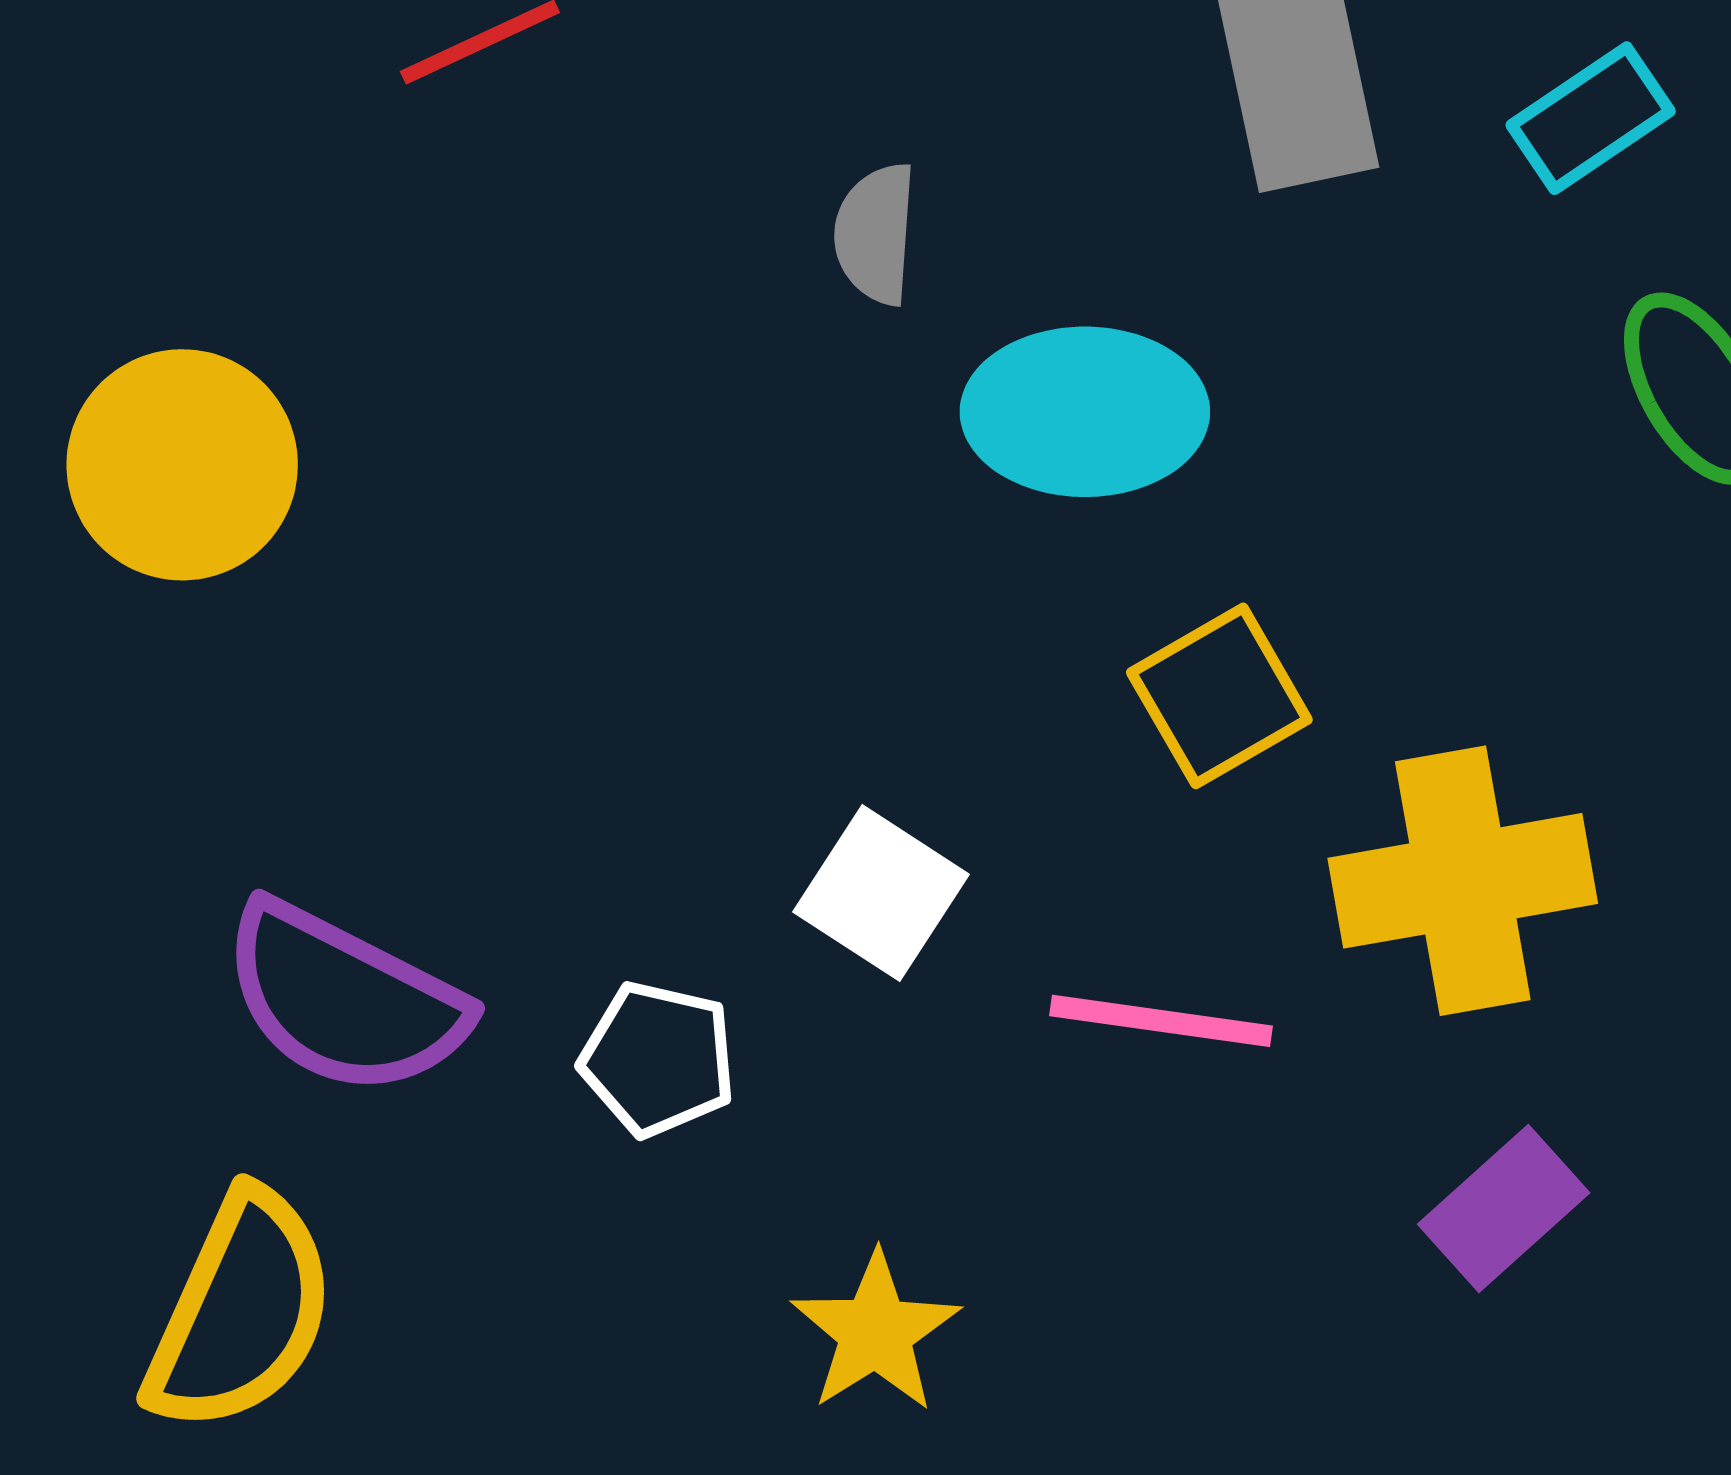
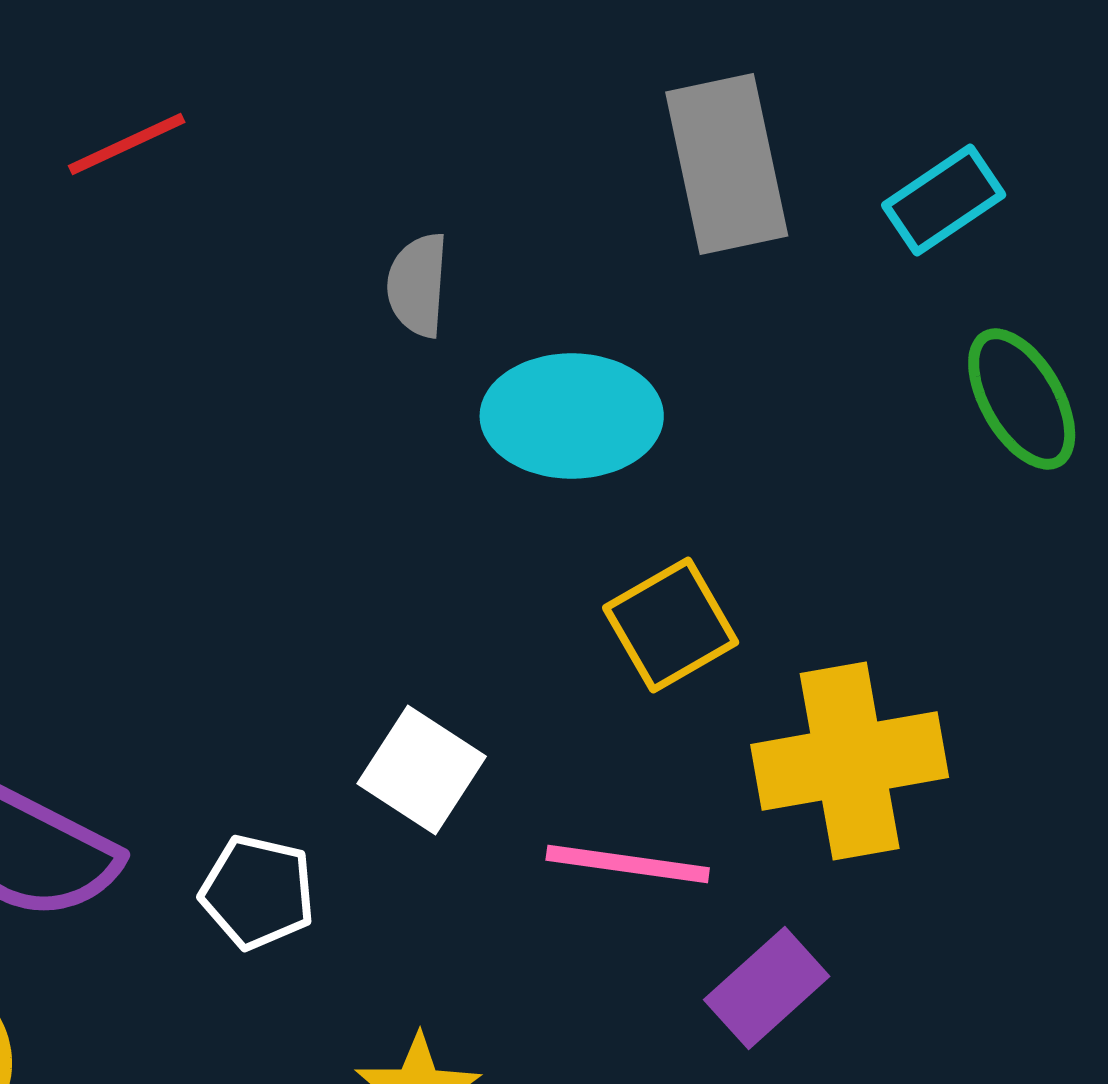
purple rectangle: (1504, 1208) -> (767, 988), moved

